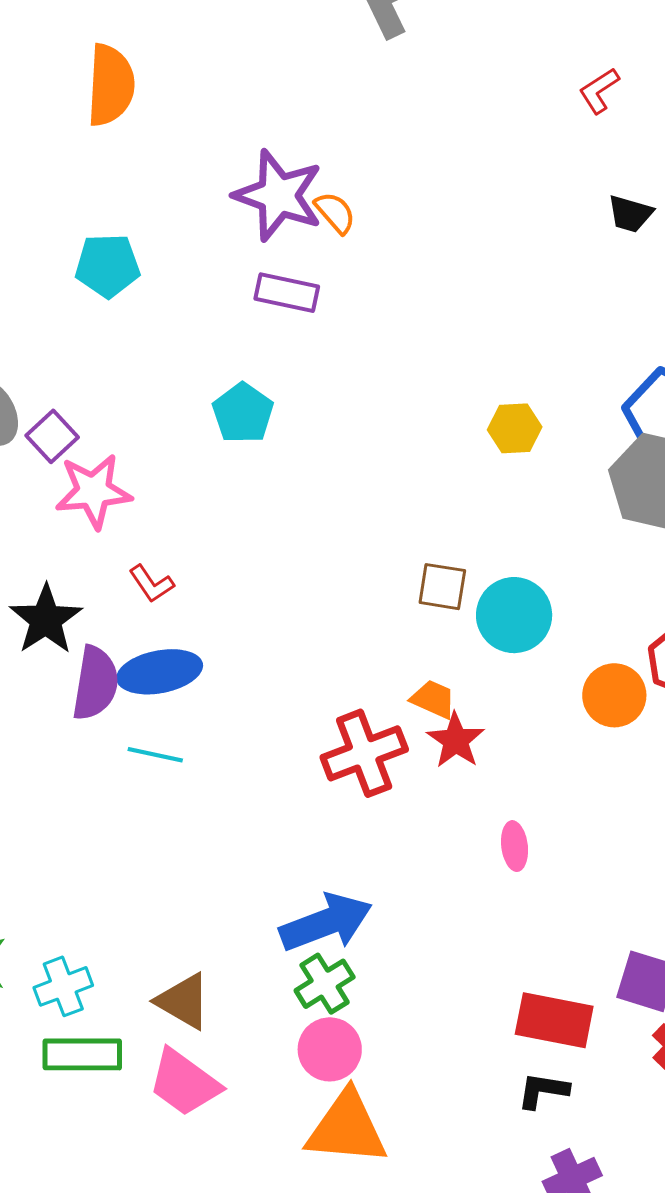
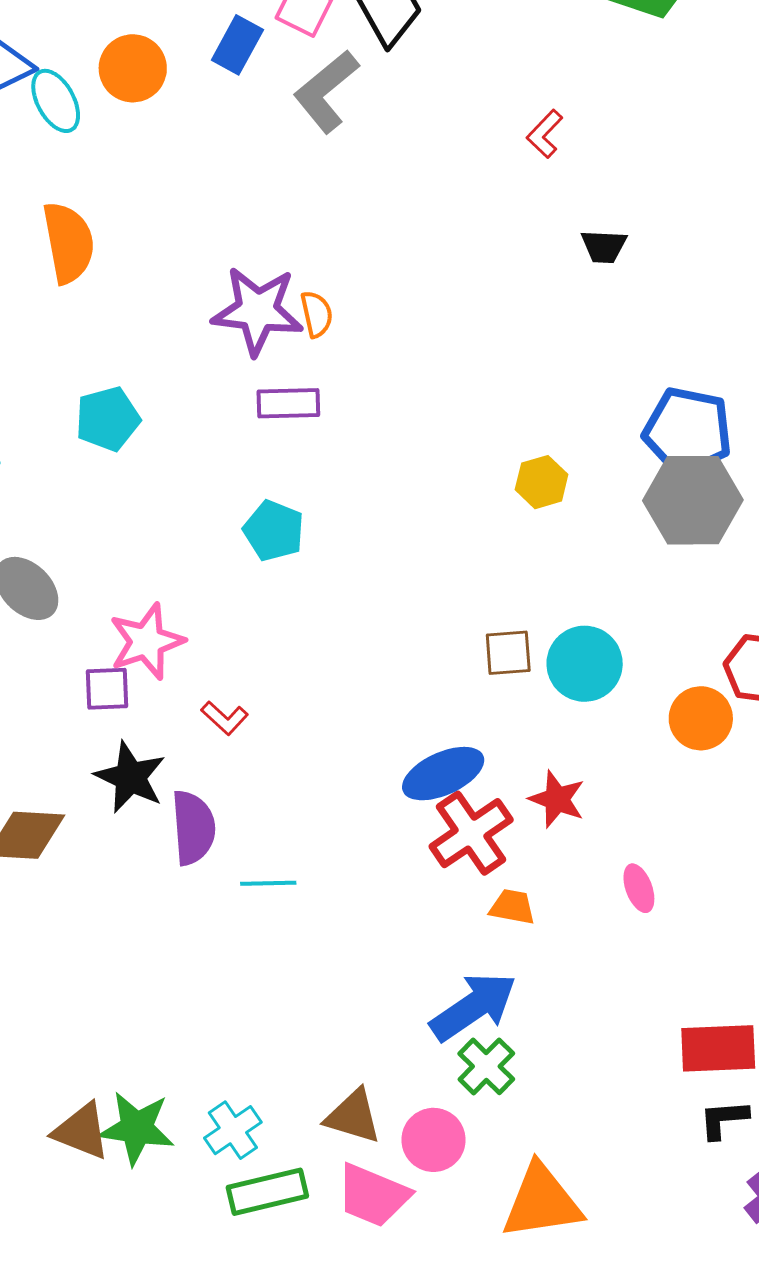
orange semicircle: (335, 213) -> (317, 314), turned 42
purple square: (52, 436) -> (107, 689), moved, turned -36
blue ellipse: (160, 672) -> (443, 774), moved
orange trapezoid: (433, 699) -> (512, 907), moved
pink circle: (330, 1049) -> (434, 1140), moved

